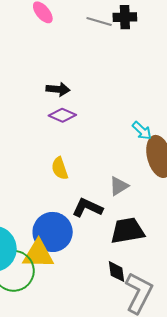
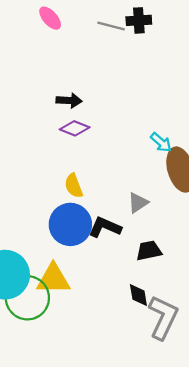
black trapezoid: (127, 231) -> (149, 251), size x0.7
blue circle: (53, 232) -> (70, 224), moved

